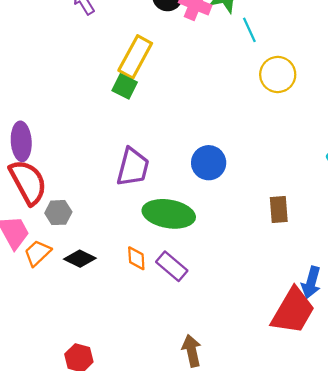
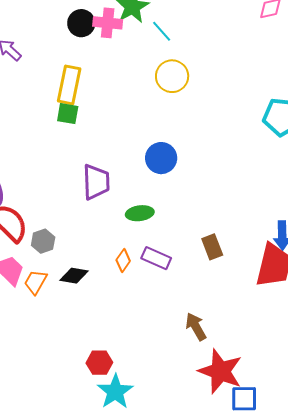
yellow circle: (278, 75) -> (172, 76), moved
brown rectangle: (279, 210) -> (212, 247), moved
green ellipse: (169, 214) -> (140, 213), size x0.6
orange diamond: (136, 258) -> (123, 261), turned 55

